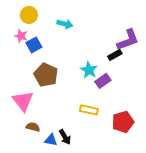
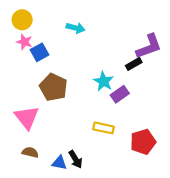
yellow circle: (29, 15) -> (22, 20), moved
brown semicircle: (33, 127) -> (30, 152), moved

